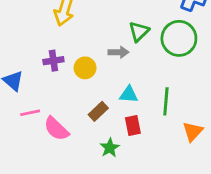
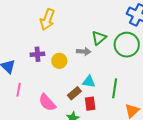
brown rectangle: (98, 111) -> (74, 93), moved
pink line: (30, 113) -> (19, 90), turned -72
pink semicircle: (56, 129) -> (47, 103), moved

